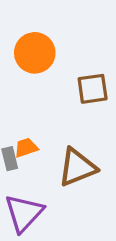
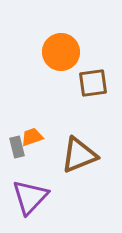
orange circle: (35, 53) -> (61, 52), moved

